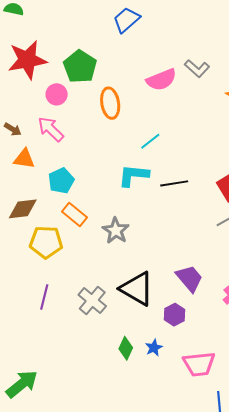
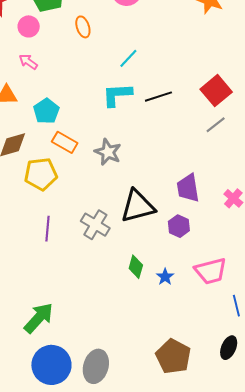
orange ellipse: (110, 103) -> (83, 27), size x0.7
pink arrow: (51, 129) -> (28, 62), size x0.7
purple trapezoid: (189, 278) -> (188, 188), turned -140
black triangle: (137, 289) -> (138, 206), turned -36
blue star: (154, 348) -> (165, 277), moved

